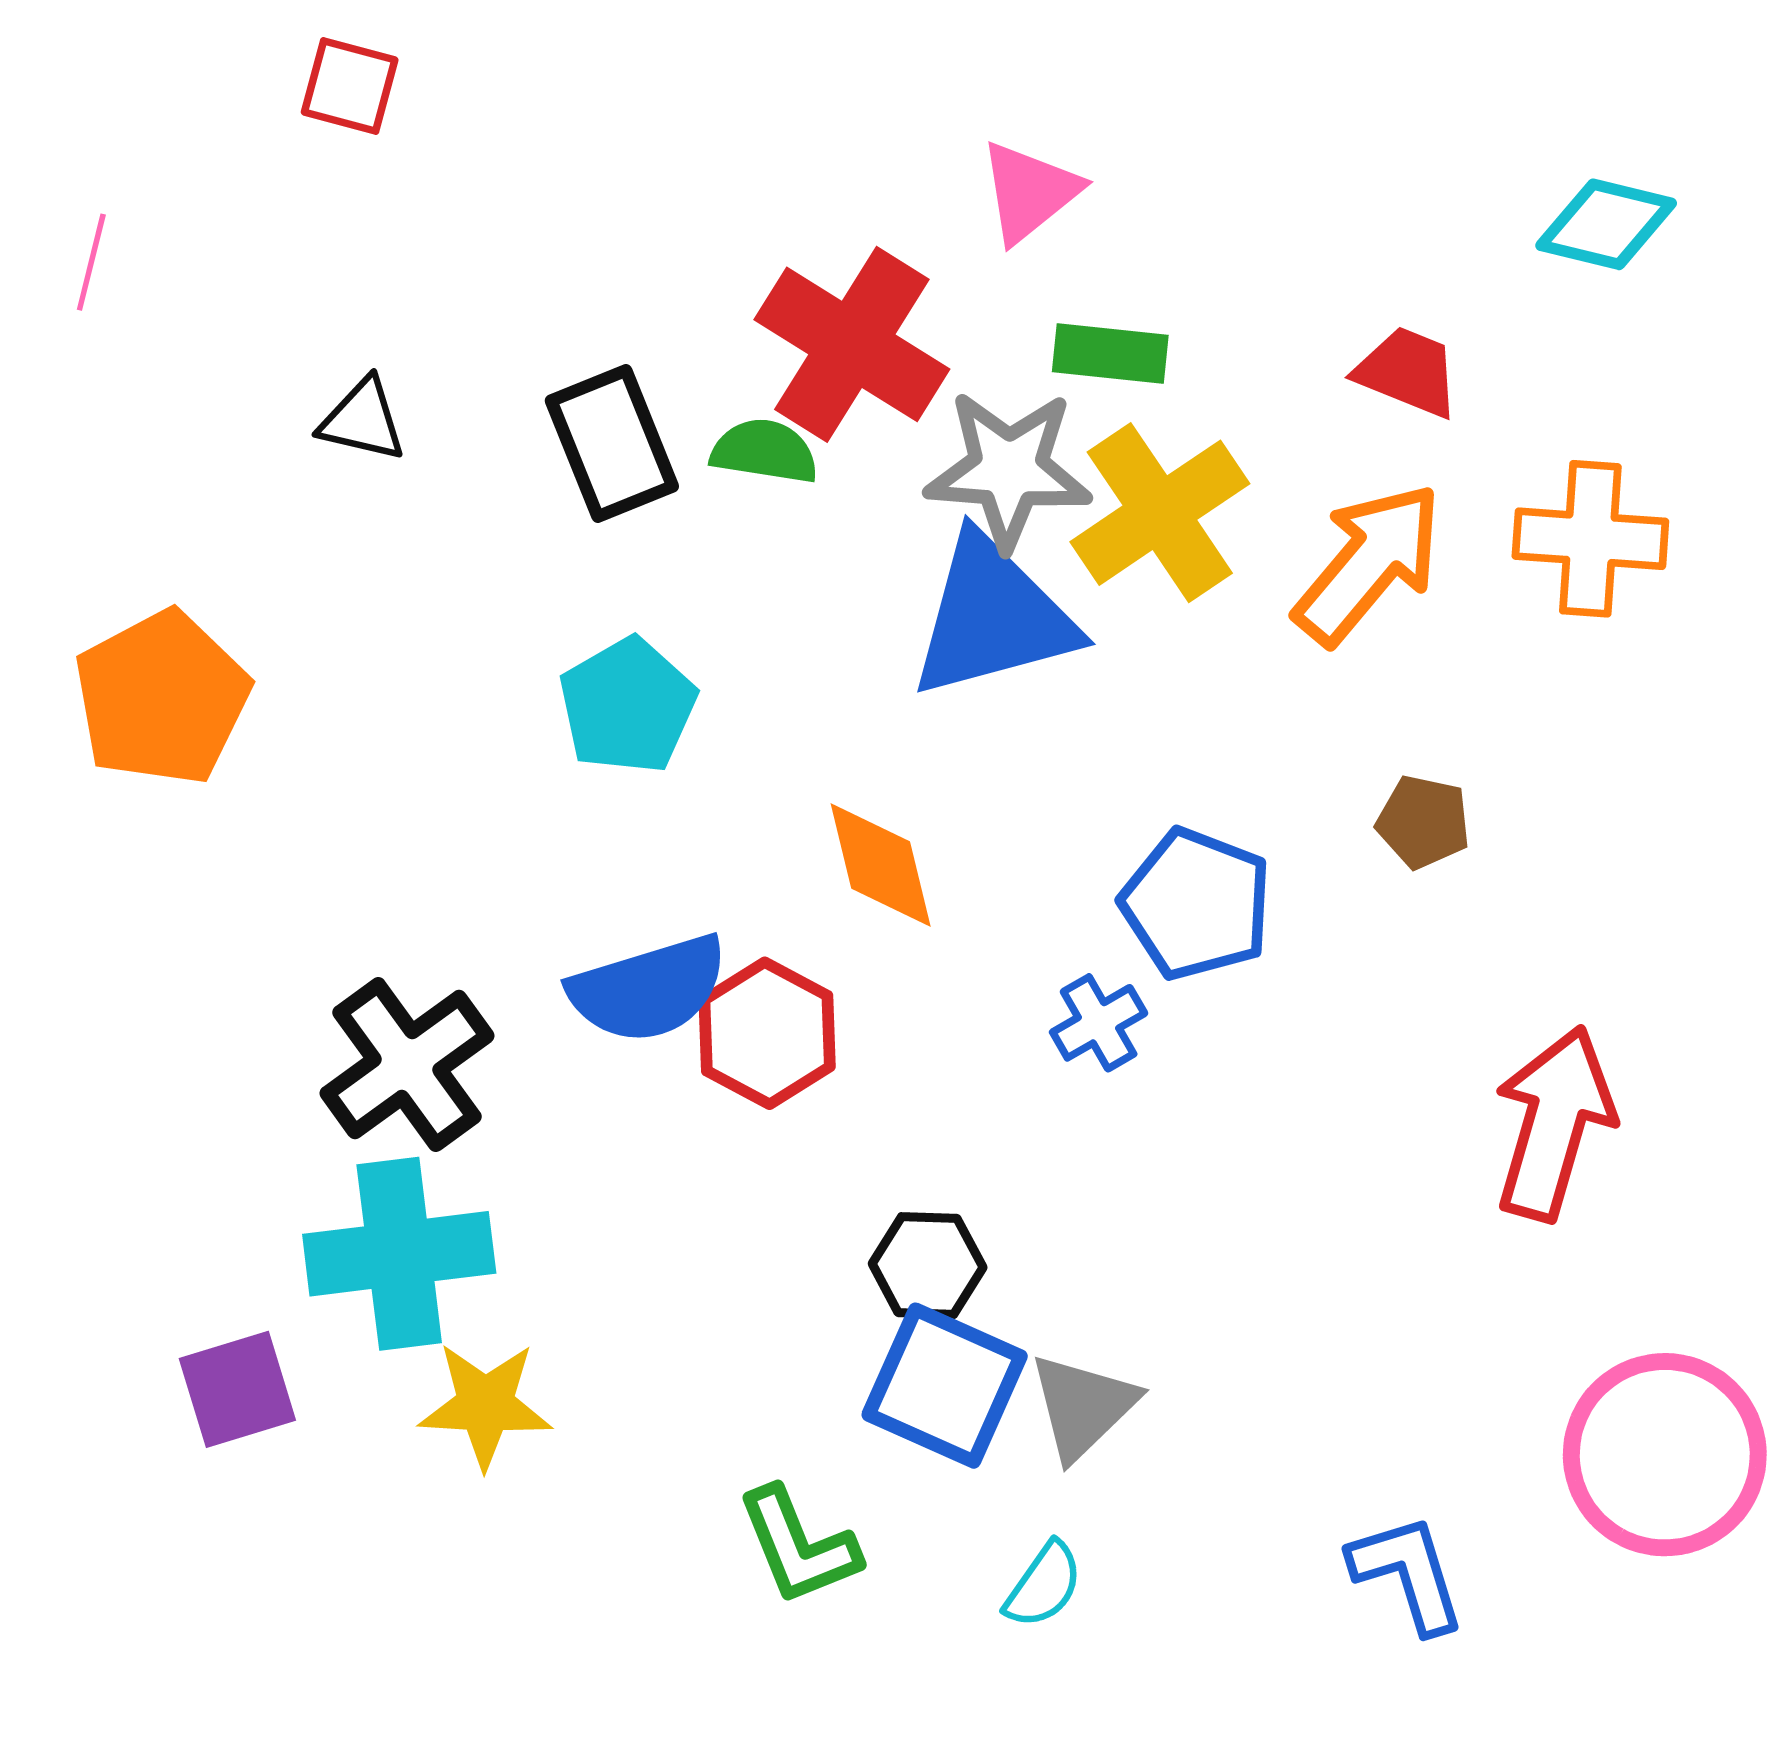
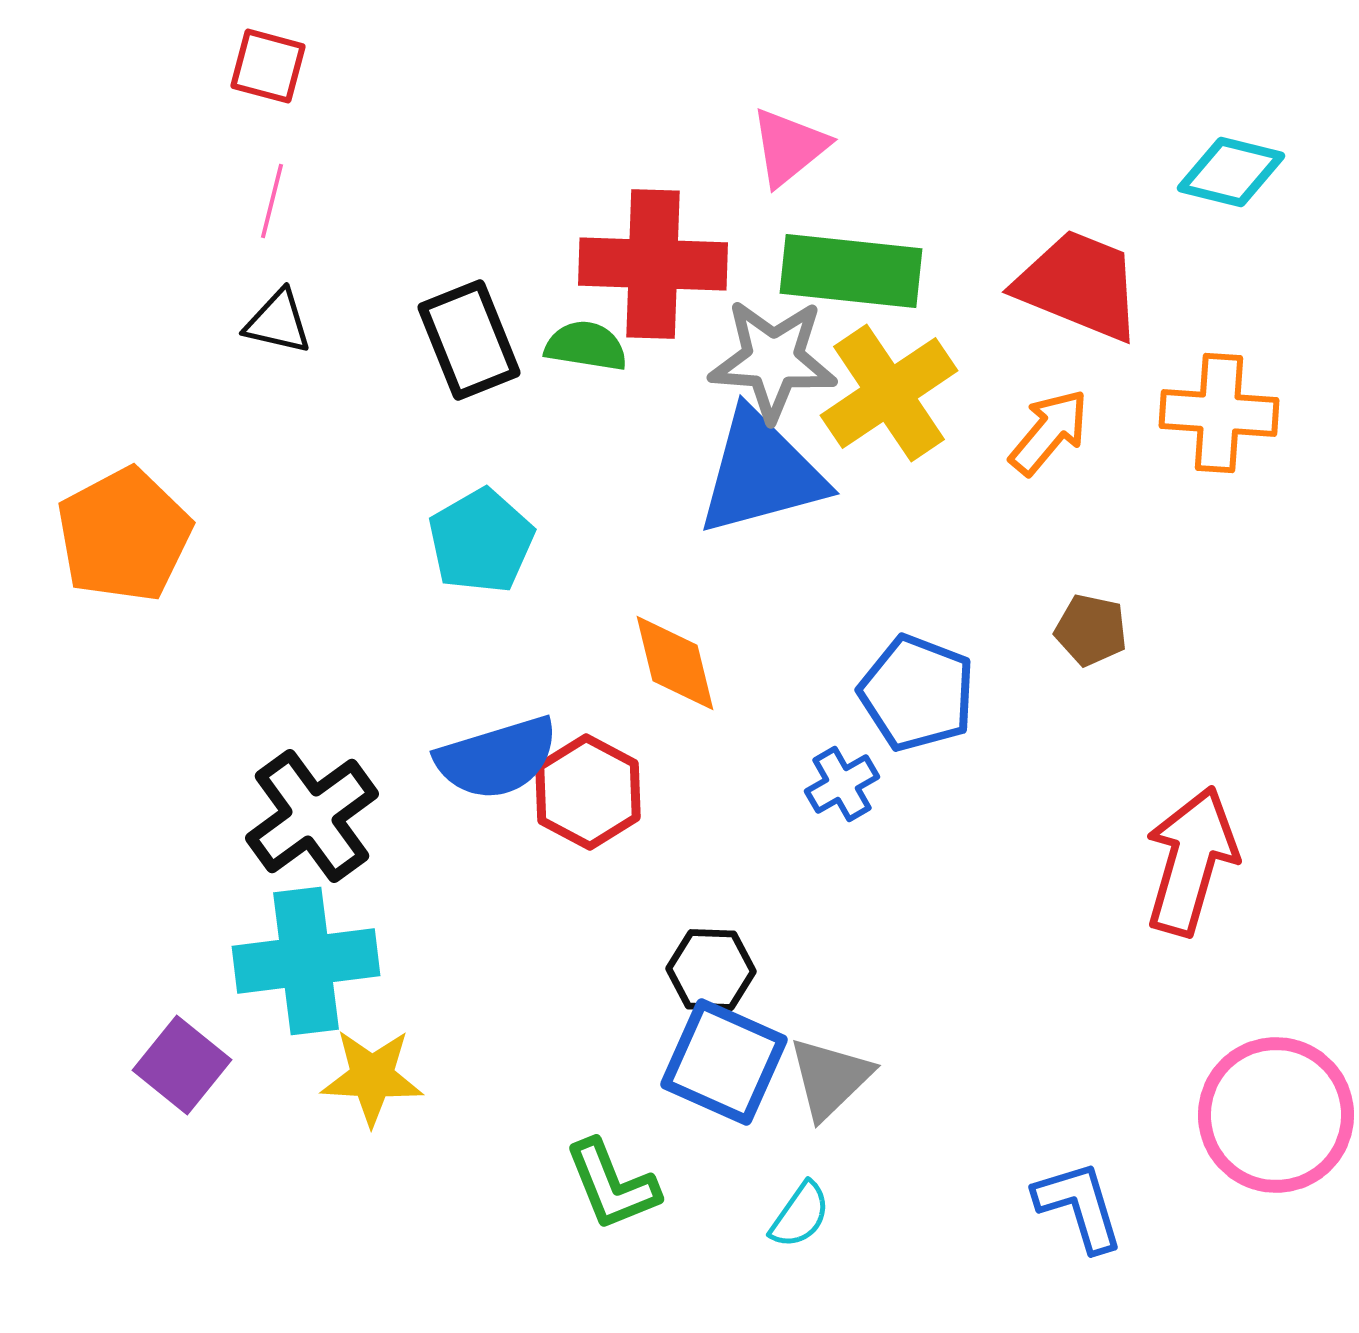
pink line: (91, 262) -> (272, 201), moved
red cross: (852, 344) -> (653, 264), turned -30
green rectangle: (1110, 353) -> (851, 271), size x1.6
red trapezoid: (1408, 372) -> (1079, 285), size x1.6
orange arrow: (1369, 564) -> (1049, 432), size x0.7
purple square: (237, 1389) -> (182, 1065), turned -34

